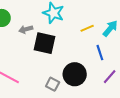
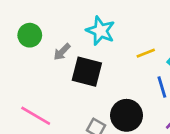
gray arrow: (26, 29) -> (62, 52), turned -32

